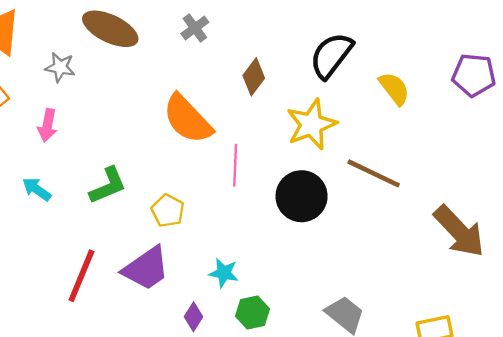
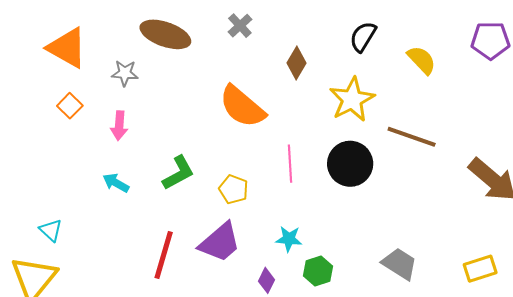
black semicircle: (331, 55) -> (363, 37), size x0.7
pink line: (235, 165) -> (290, 164), moved

